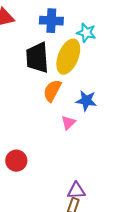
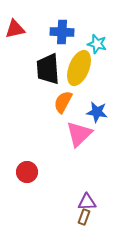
pink triangle: (68, 123) -> (79, 134), size x1.8

